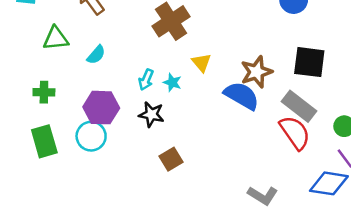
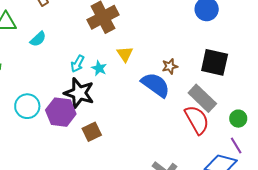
brown star: (256, 72) -> (170, 66), size x0.6
purple hexagon: (101, 108) -> (61, 112), moved
black star: (151, 114) -> (79, 93), size x1.4

